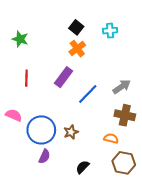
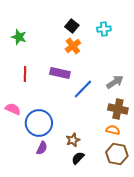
purple rectangle: (63, 77) -> (60, 73), turned 66
brown star: (71, 132) -> (73, 140), moved
orange semicircle: (111, 138) -> (113, 130), moved

